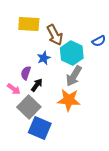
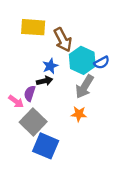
blue semicircle: (99, 41) -> (102, 63), moved
purple semicircle: (26, 73) -> (30, 93), moved
black arrow: (37, 85) -> (45, 81), moved, turned 40
orange star: (69, 100) -> (79, 114), size x0.6

